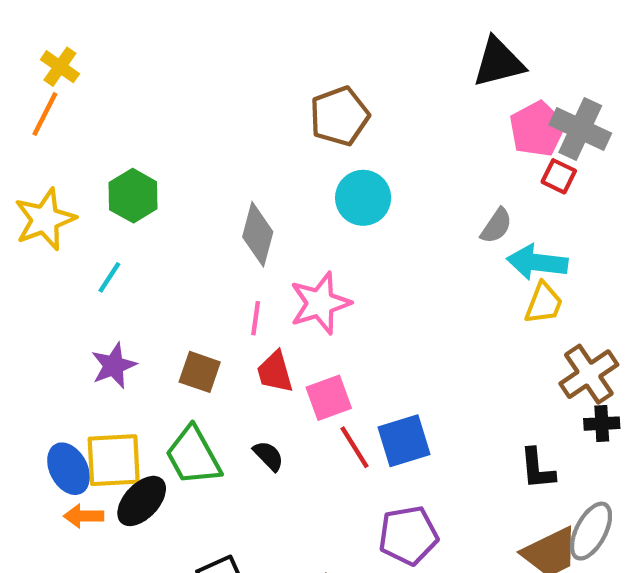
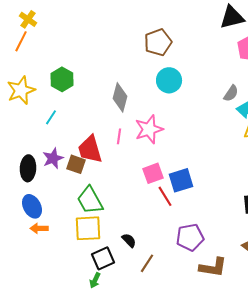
brown square: (200, 372) -> (76, 164), moved
red trapezoid: (275, 372) -> (90, 149), moved, size x1.4
blue square: (404, 441) -> (181, 180), moved
black semicircle: (268, 456) -> (129, 240), moved
yellow square: (114, 460) -> (88, 228), moved
black ellipse: (142, 501) -> (28, 168), moved, turned -40

